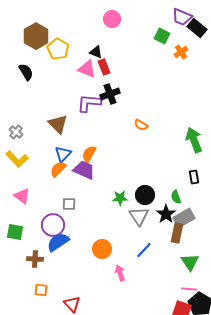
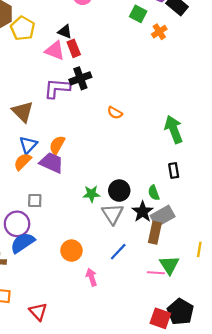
pink line: (189, 289) -> (156, 273), moved

